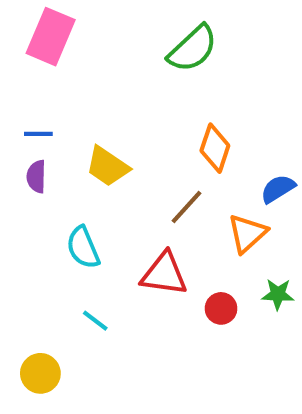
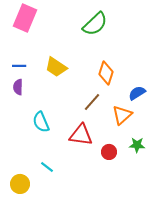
yellow trapezoid: (107, 166) -> (56, 67), moved
cyan line: (95, 321) -> (47, 167), moved

